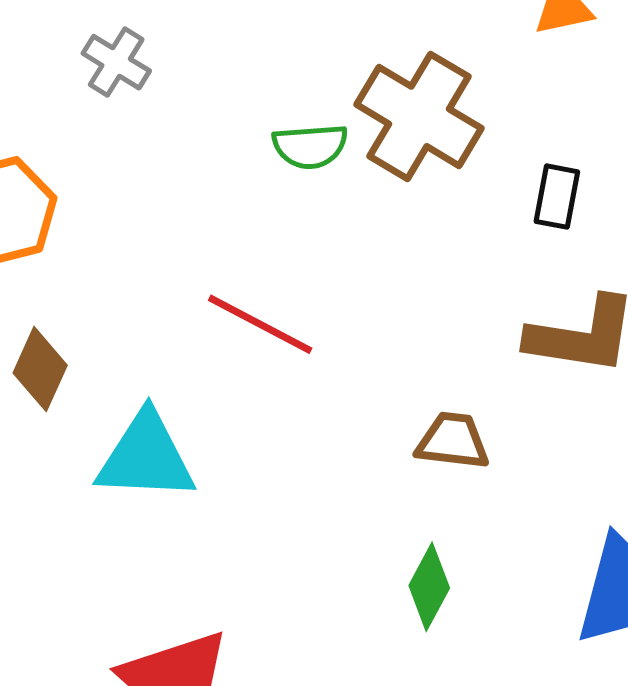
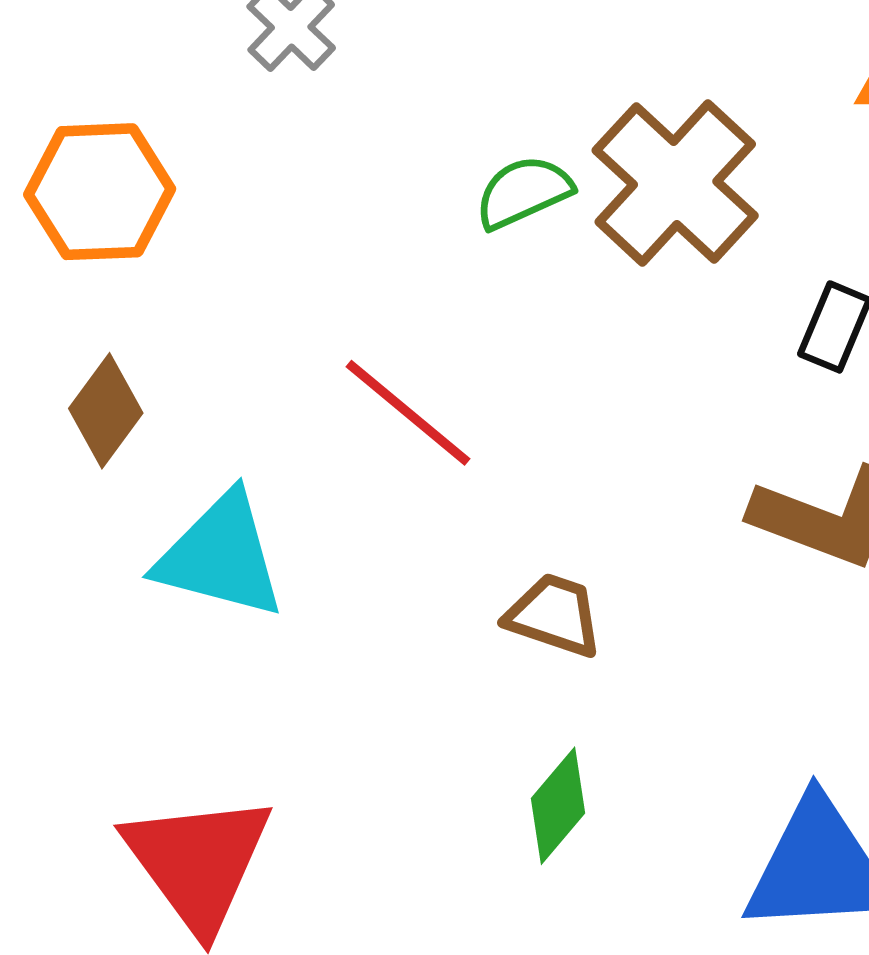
green semicircle: (310, 146) -> (523, 192), turned 148
brown trapezoid: (453, 441) -> (554, 615), moved

